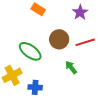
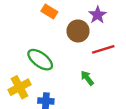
brown circle: (59, 39) -> (78, 31), moved

